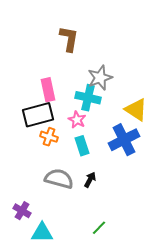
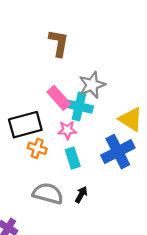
pink rectangle: (48, 90) -> (59, 98), moved, turned -30
pink star: (77, 120) -> (67, 130), turned -30

